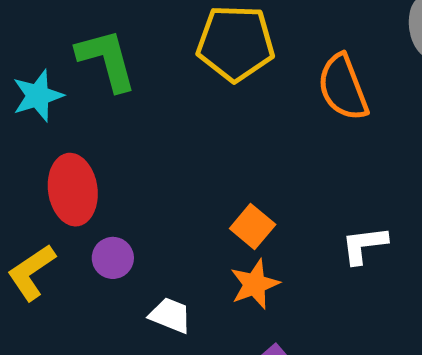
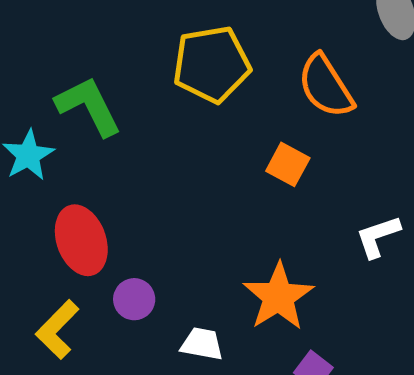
orange square: (253, 226) -> (288, 164), moved
orange star: (255, 284) -> (278, 297), size x1.4

